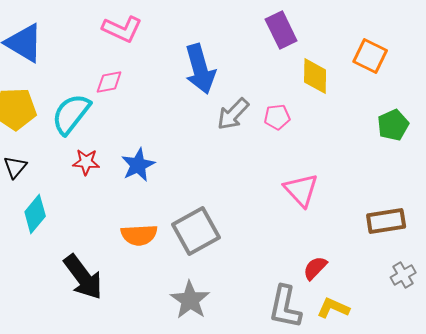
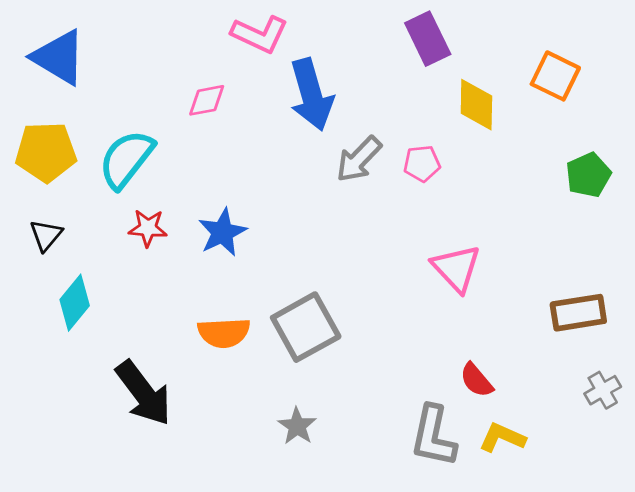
pink L-shape: (122, 29) -> (260, 34), moved
pink diamond: (109, 82) -> (207, 100), moved
red semicircle: (315, 268) -> (476, 380), turned -84
gray star: (190, 300) -> (297, 426), size x0.7

